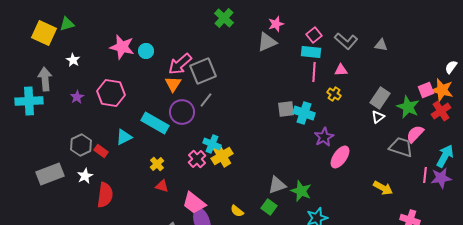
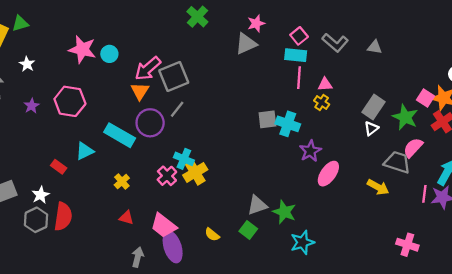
pink triangle: (341, 70) -> (325, 84), moved
pink square: (426, 90) -> (425, 98), turned -35
gray hexagon: (81, 145) -> (36, 220), moved
red triangle: (162, 186) -> (126, 218), moved
yellow arrow: (383, 188) -> (378, 187), moved

